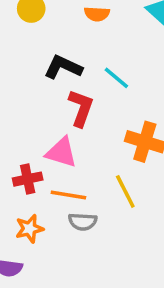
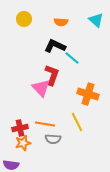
black L-shape: (63, 67) -> (55, 46), moved
pink triangle: (61, 152) -> (41, 88), moved, turned 30
red cross: (28, 179) -> (20, 128), moved

